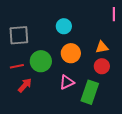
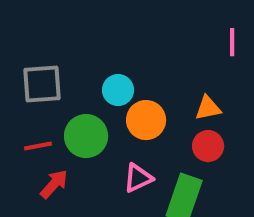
cyan circle: (64, 26) -> (118, 90), moved

